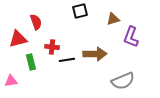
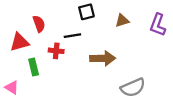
purple L-shape: (131, 37) -> (158, 25), moved
black line: (67, 60) -> (72, 36), moved
pink triangle: (11, 81) -> (12, 88), turned 40

